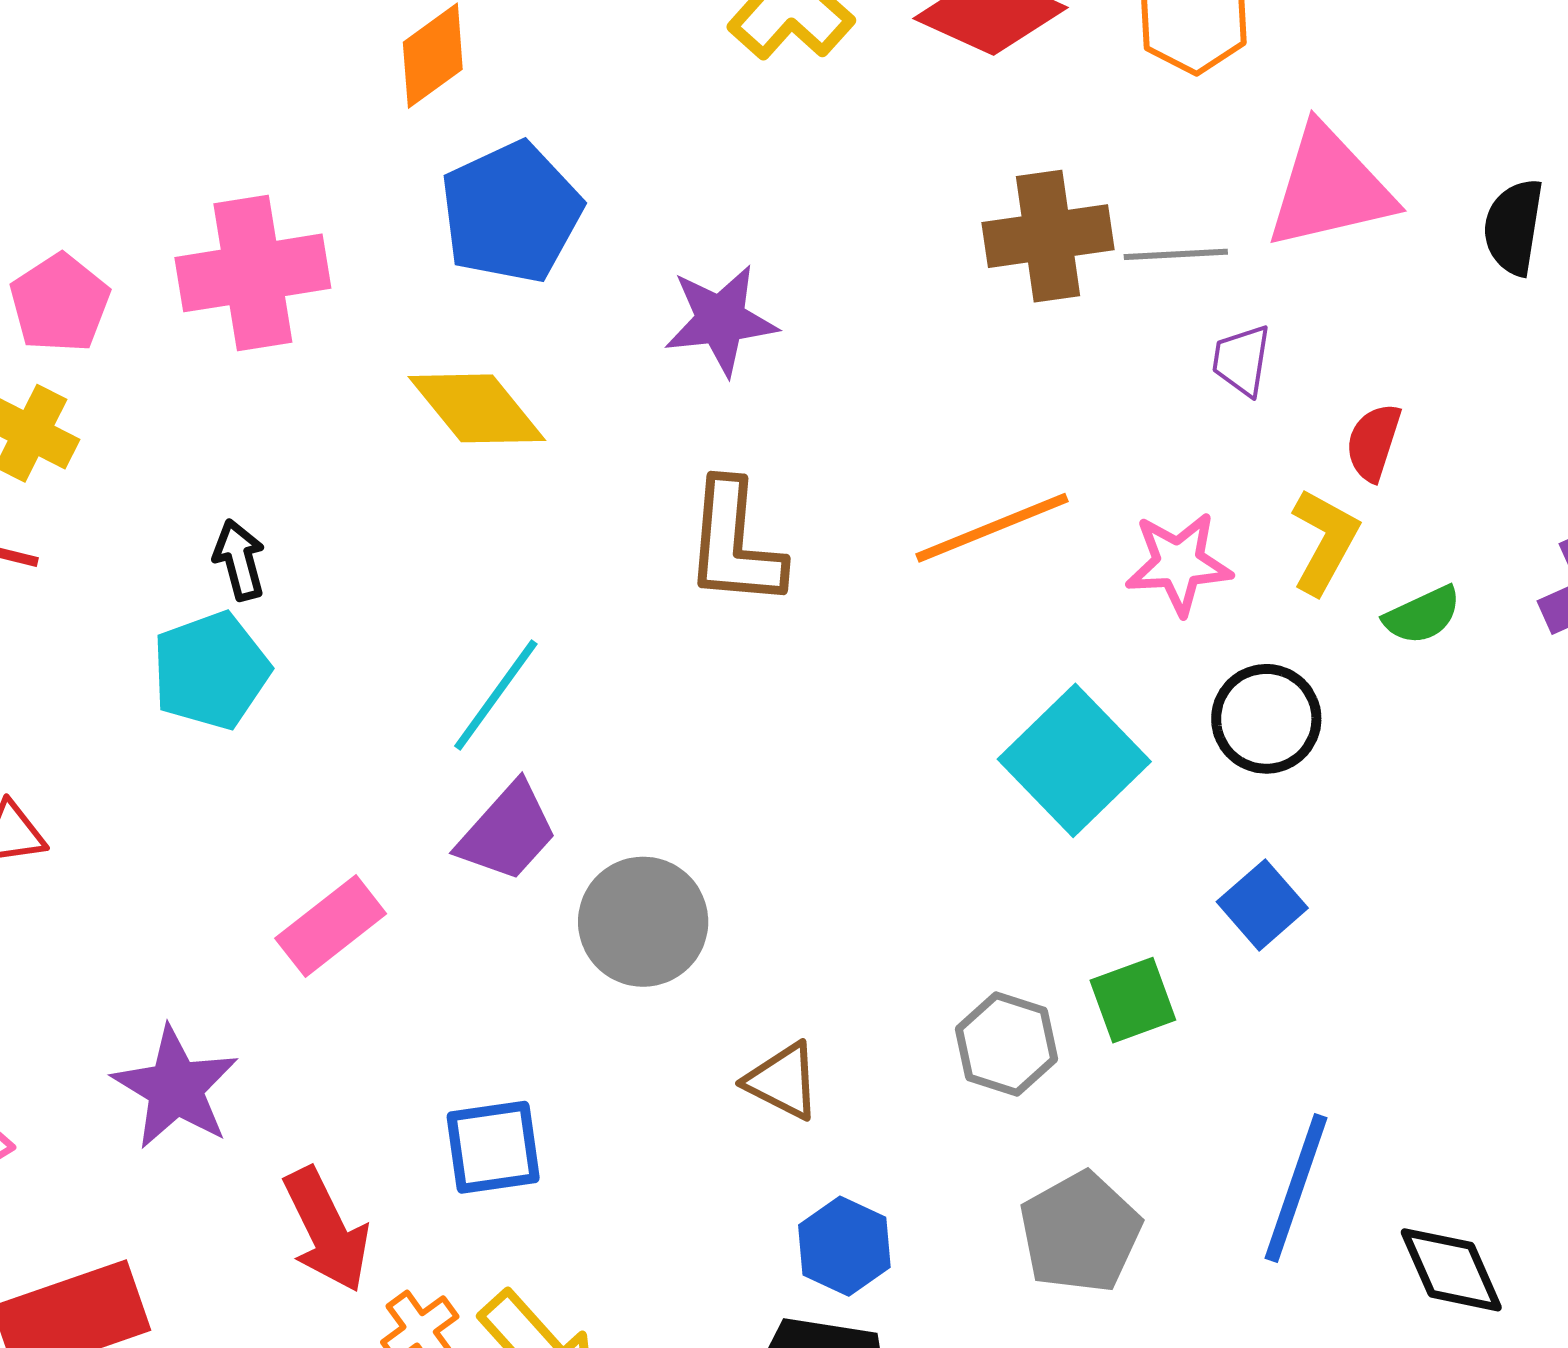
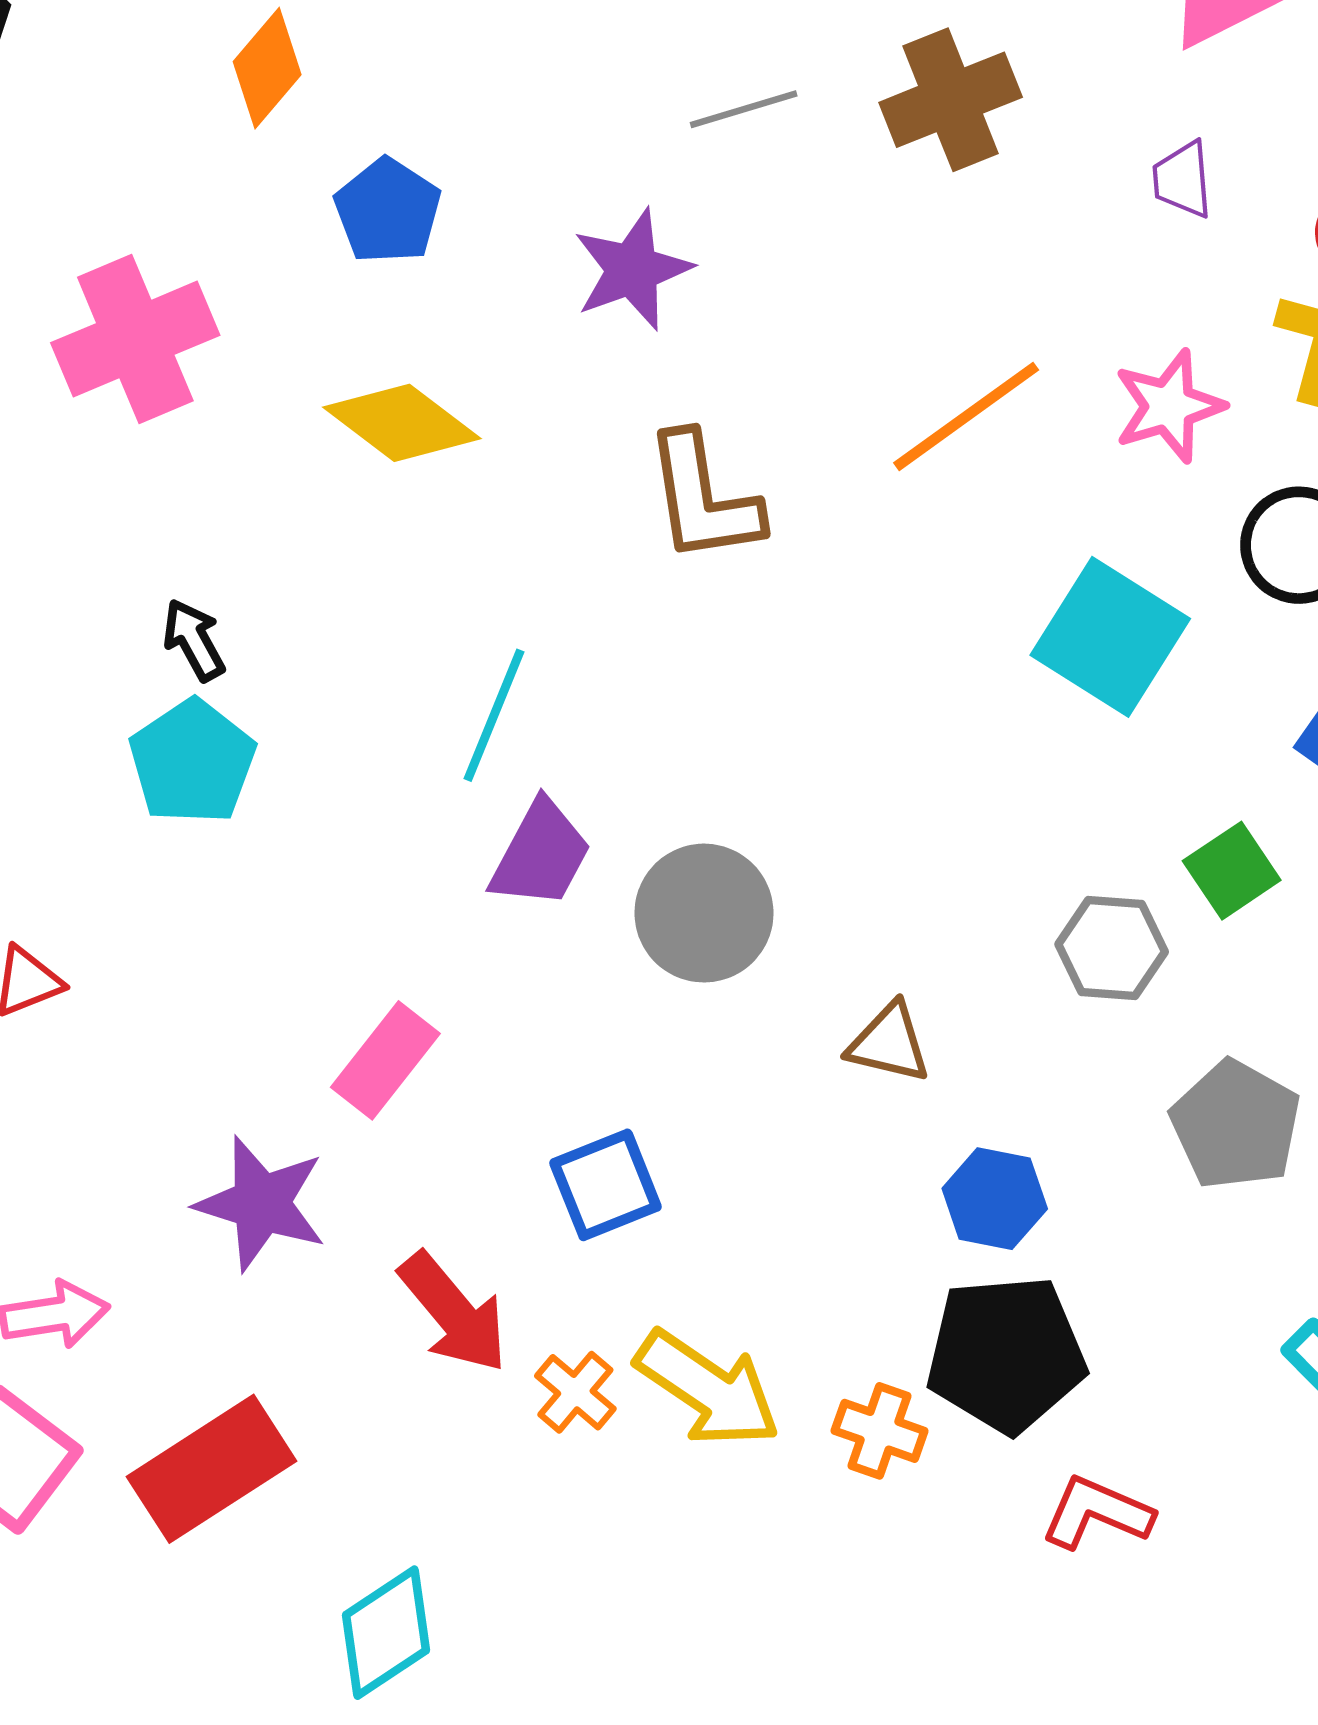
blue pentagon: (511, 212) -> (388, 211), size x0.7
gray line: (1176, 254) -> (744, 109), moved
pink rectangle: (331, 926) -> (385, 1060), moved

